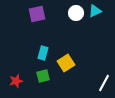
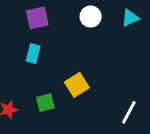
cyan triangle: (95, 11) -> (130, 18), moved
cyan rectangle: (43, 53) -> (33, 53), moved

